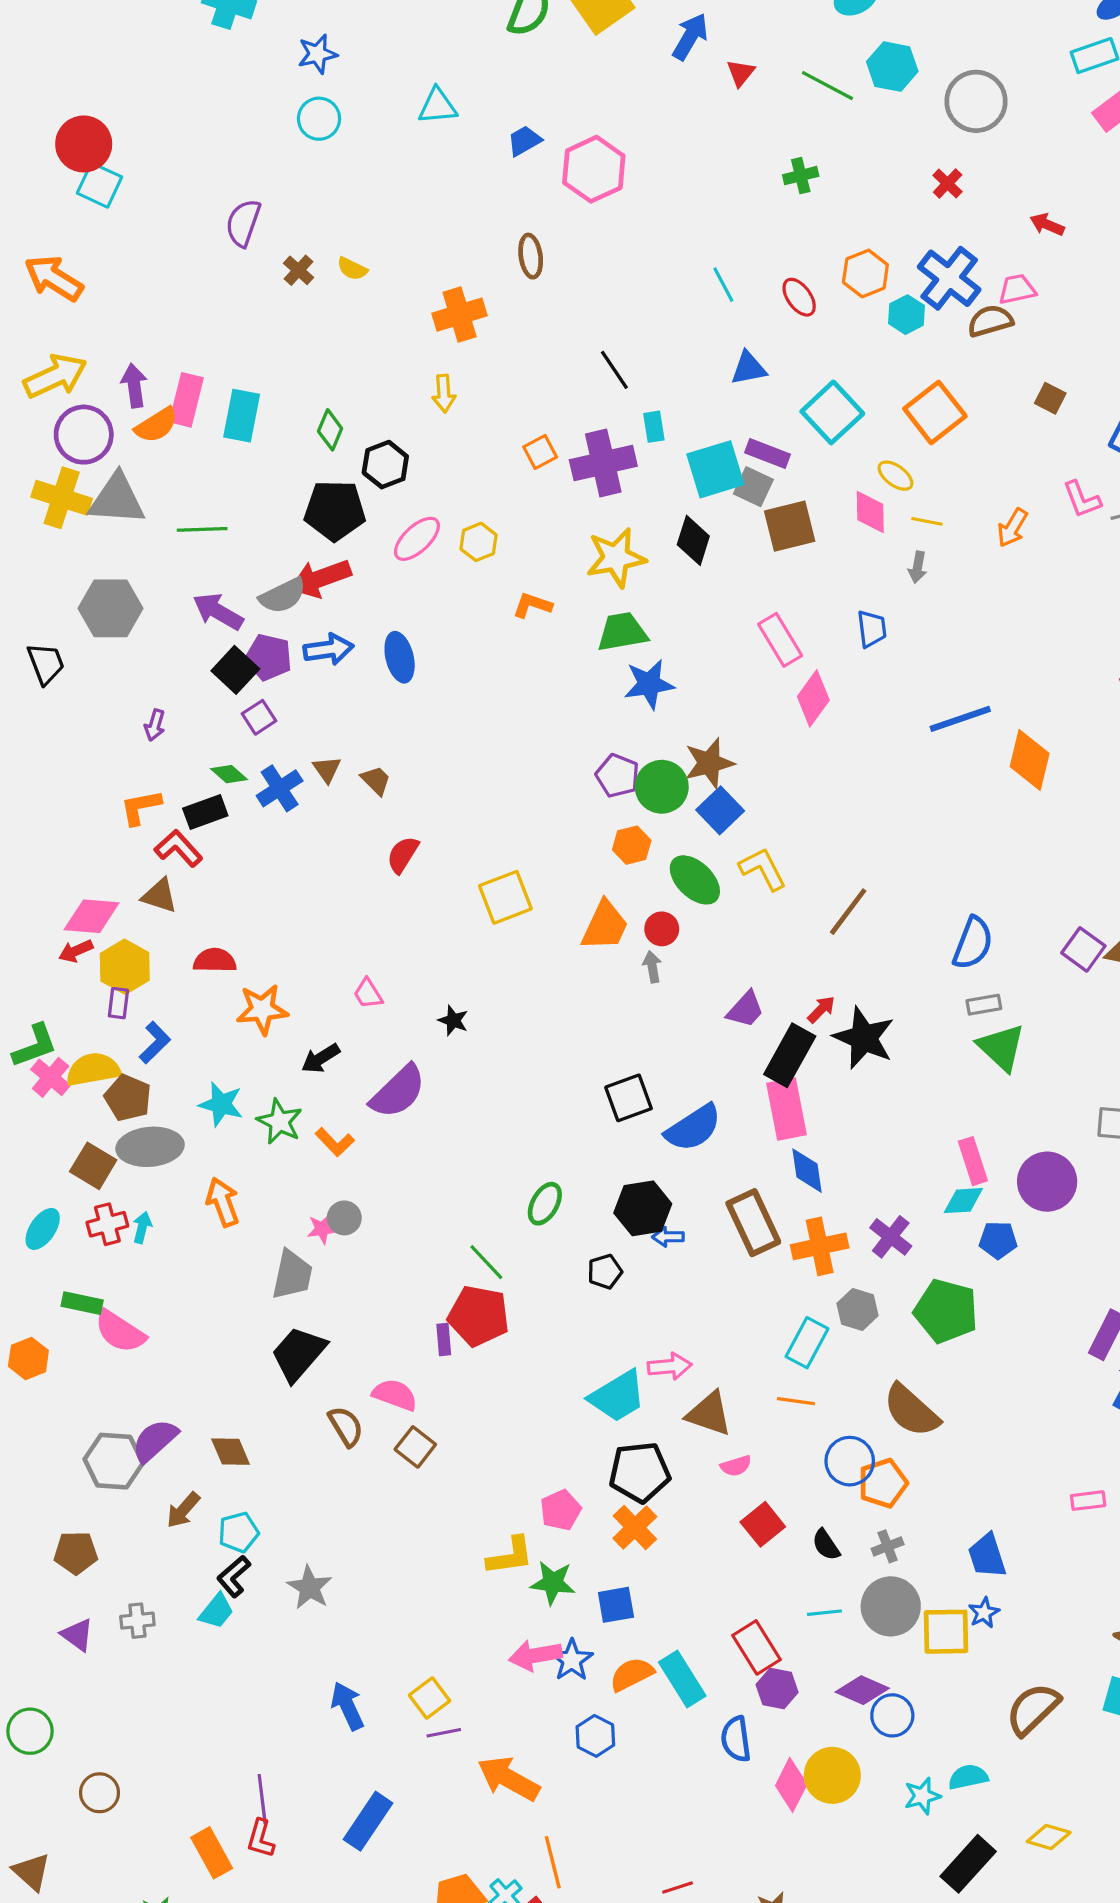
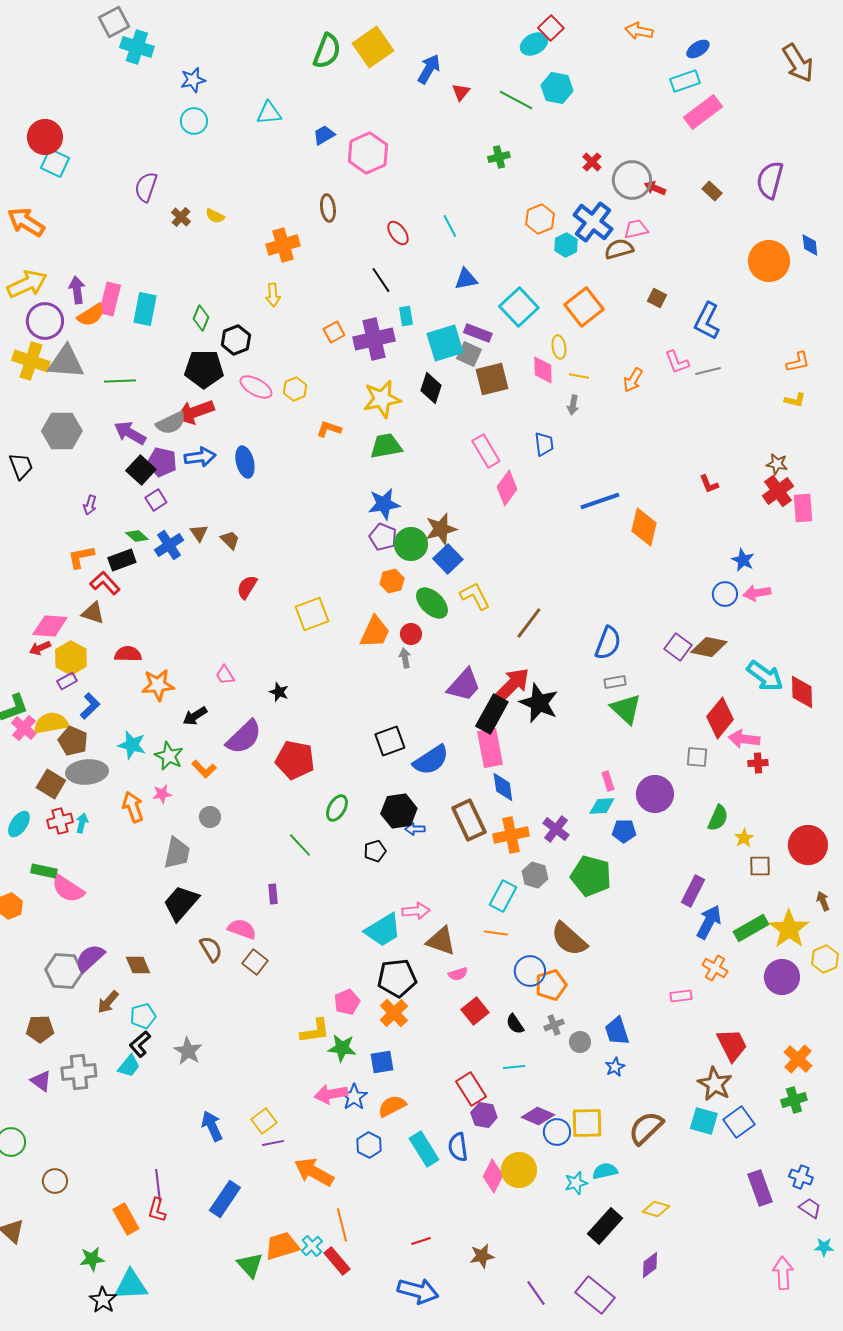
gray circle: (976, 101) -> (632, 180), moved
red ellipse: (799, 297) -> (398, 233), moved
yellow ellipse: (895, 476) -> (559, 347), turned 45
pink ellipse: (417, 539) -> (256, 387), turned 72
blue star: (649, 684) -> (384, 504), moved
purple rectangle: (118, 1003) -> (67, 681), turned 54
purple trapezoid: (745, 1009) -> (464, 685), size x1.4
red arrow: (821, 1009) -> (512, 685), size x2.0
pink rectangle: (973, 1161) -> (608, 781), size x0.7
pink star: (322, 1229) -> (162, 794), moved
red pentagon: (479, 1316) -> (295, 760), moved
gray circle: (891, 1606) -> (580, 1042), moved, size x0.6
gray cross: (137, 1621) -> (79, 1072), size x1.6
yellow square: (946, 1632) -> (587, 1123), moved
cyan rectangle: (682, 1679) -> (424, 1149), moved

